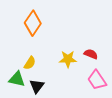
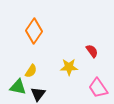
red semicircle: (91, 54) -> (92, 51), moved, turned 32

